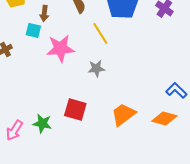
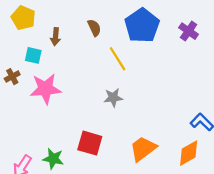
cyan square: (33, 30) -> (33, 55), moved
pink star: (60, 48) -> (45, 89), moved
orange diamond: (164, 118) -> (189, 153), turned -45

